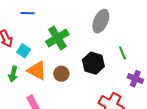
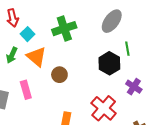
green line: (122, 53) -> (127, 49), moved
black hexagon: (93, 63) -> (109, 63), moved
brown circle: (61, 74) -> (59, 75), moved

